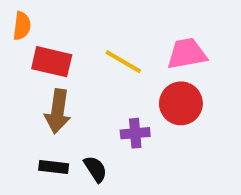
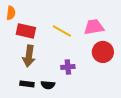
red circle: (181, 103) -> (103, 52), moved
black semicircle: (95, 169) -> (48, 85), turned 128

